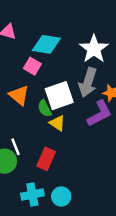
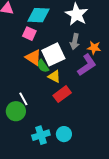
gray arrow: (88, 82) -> (75, 41), size x0.7
orange triangle: (19, 95) -> (33, 57), moved
red rectangle: (46, 159) -> (62, 94), moved, turned 36

